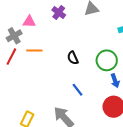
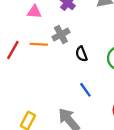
gray cross: (14, 36) -> (61, 35), moved

